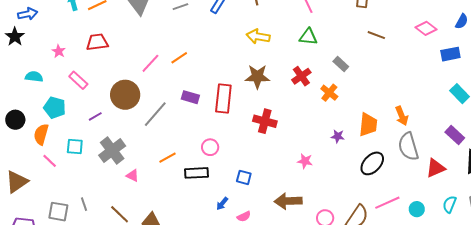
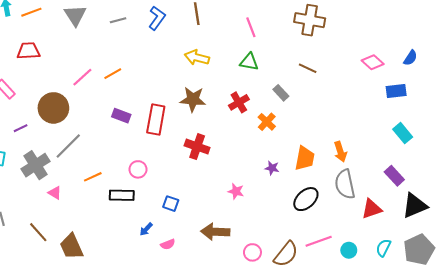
brown line: (376, 35) -> (308, 68), moved
gray line: (155, 114) -> (68, 146), moved

